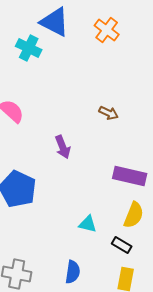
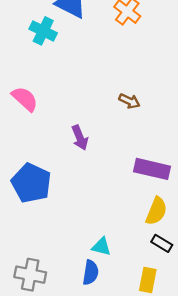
cyan triangle: (88, 224) -> (101, 247), moved
black rectangle: (122, 245) -> (162, 243), moved

